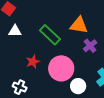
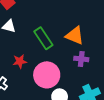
purple cross: (90, 46) -> (81, 59), turned 32

